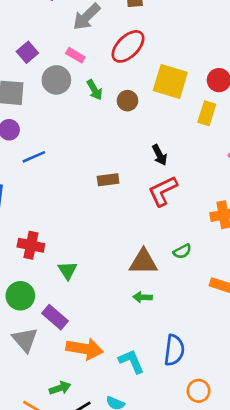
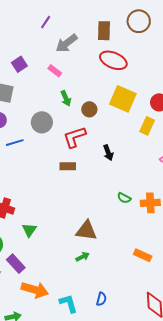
red ellipse: (128, 46) -> (113, 60), moved, turned 60
gray circle: (56, 80) -> (42, 122), moved
red L-shape: (163, 191) -> (75, 137), moved
green semicircle: (182, 251) -> (124, 198), moved, turned 48
green arrow: (142, 297) -> (83, 257), turned 144
blue semicircle: (174, 350) -> (101, 299), size x0.6

